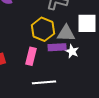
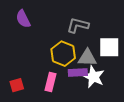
white star: (72, 51) -> (94, 77), size x1.5

